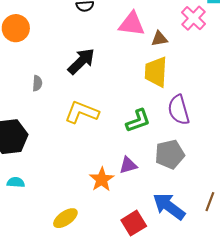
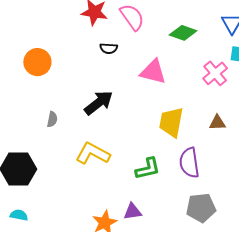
brown triangle: (159, 39) -> (217, 123), moved
gray pentagon: (170, 154) -> (201, 208), moved

